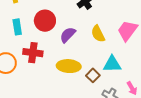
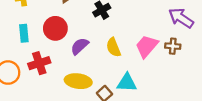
red cross: (33, 53) -> (39, 63), turned -30

